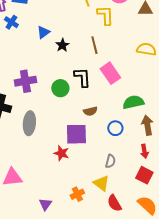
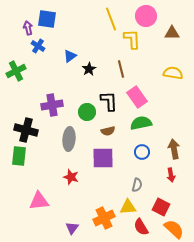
green semicircle: (133, 102) -> (141, 123), moved
brown semicircle: (90, 111) -> (108, 131), moved
gray ellipse: (29, 123) -> (69, 139), moved
red star: (61, 153) -> (71, 177), moved
red square: (144, 175) -> (161, 207), moved
yellow triangle: (101, 183) -> (128, 207), turned -42
orange cross: (77, 194) -> (104, 218), size x1.5

